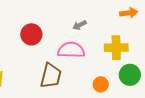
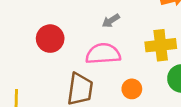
orange circle: (101, 84) -> (132, 89), moved

